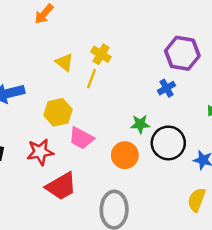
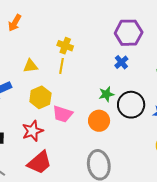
yellow triangle: (64, 62) -> (30, 66), moved, turned -35
red trapezoid: (61, 186) -> (40, 163), moved

